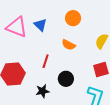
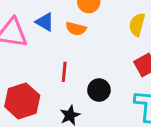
orange semicircle: (69, 45) -> (76, 29), moved

